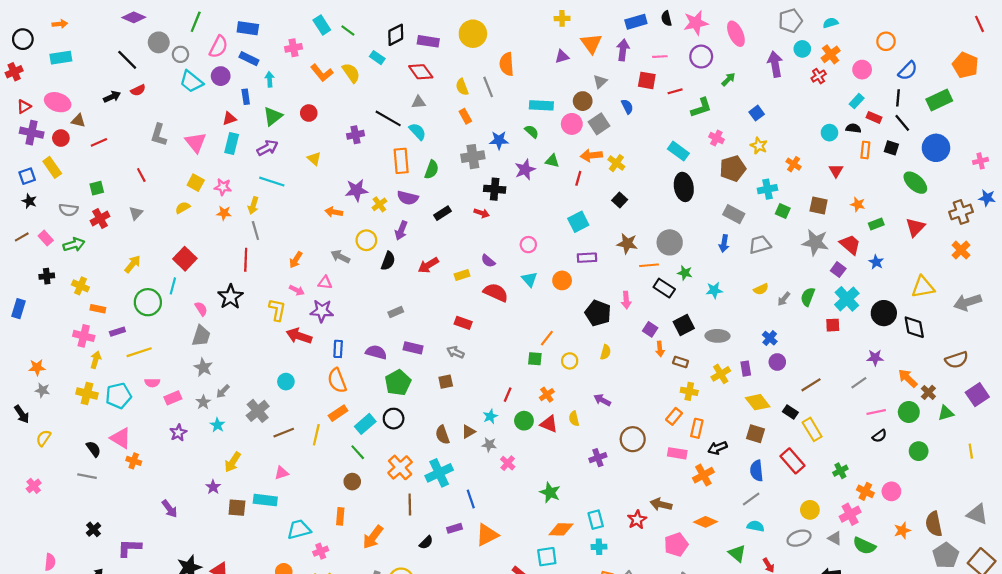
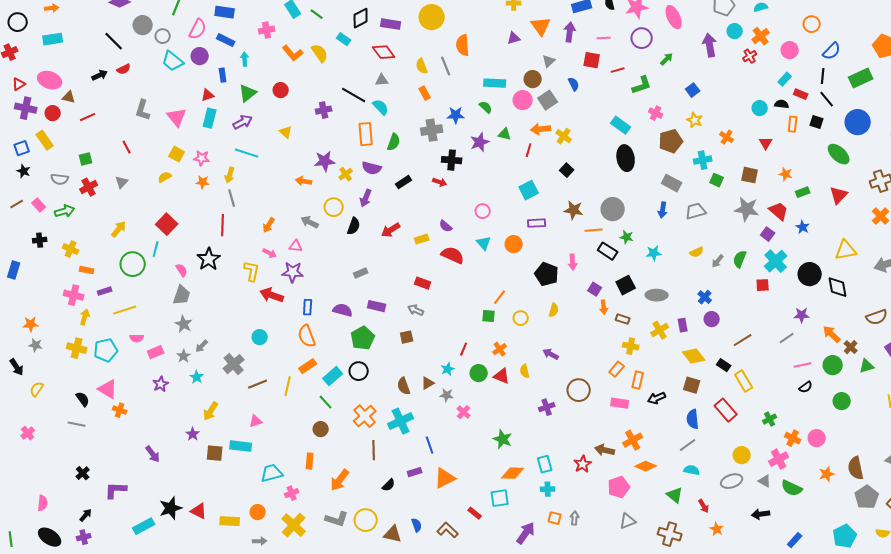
orange cross: (703, 475) -> (633, 440), moved

